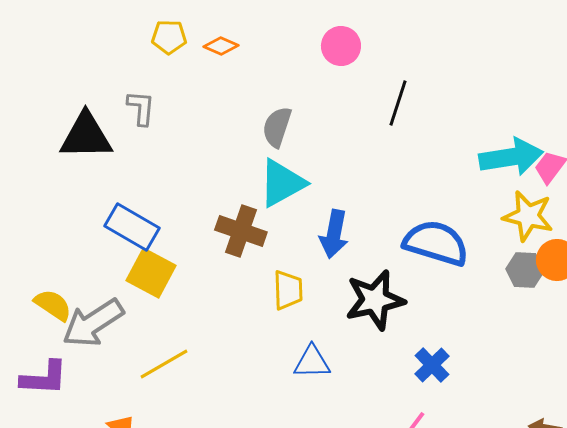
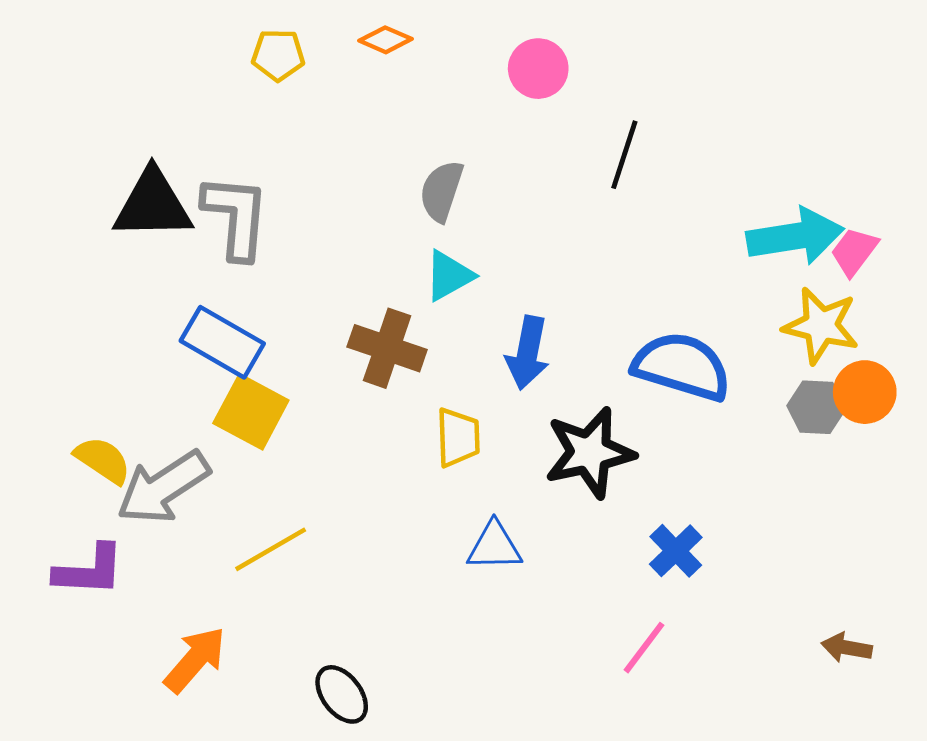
orange diamond: (221, 46) -> (386, 40), moved
gray L-shape: (141, 108) -> (236, 217), moved, size x1.6
cyan triangle: (282, 183) -> (449, 276), size x0.7

